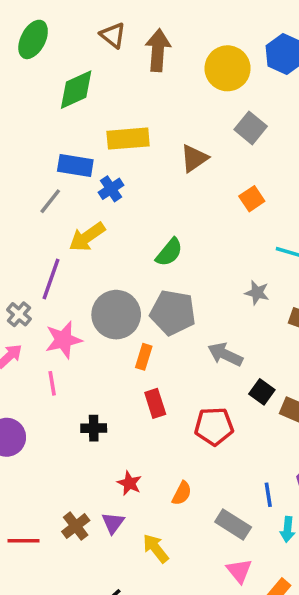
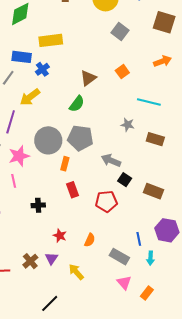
brown triangle: (194, 158) -> (88, 78), moved
black square: (262, 392) -> (125, 180), moved

